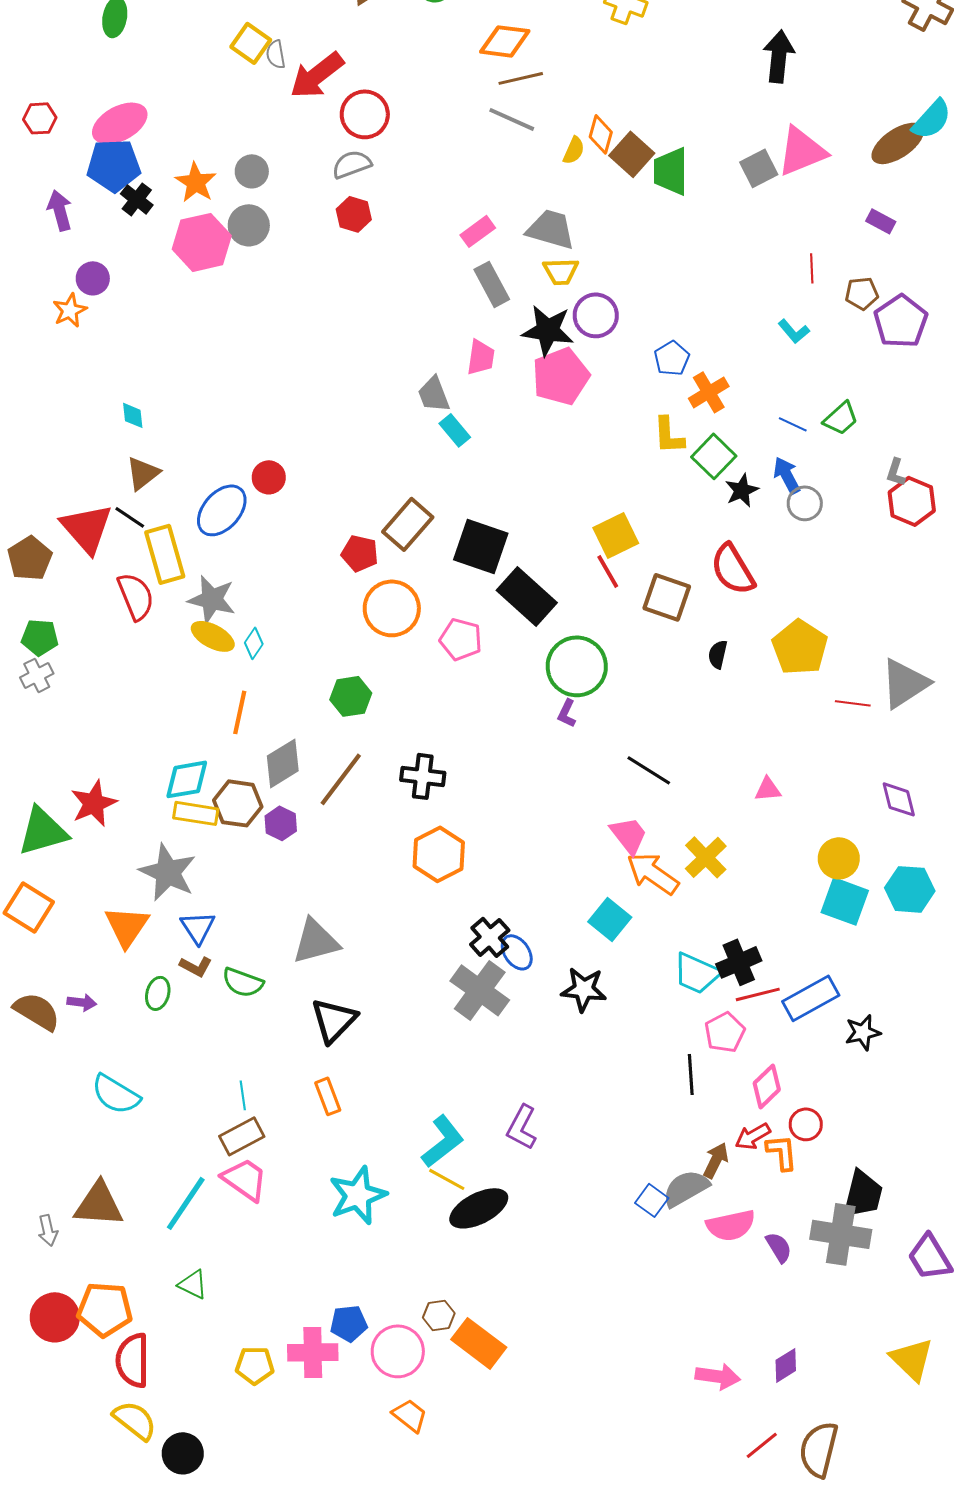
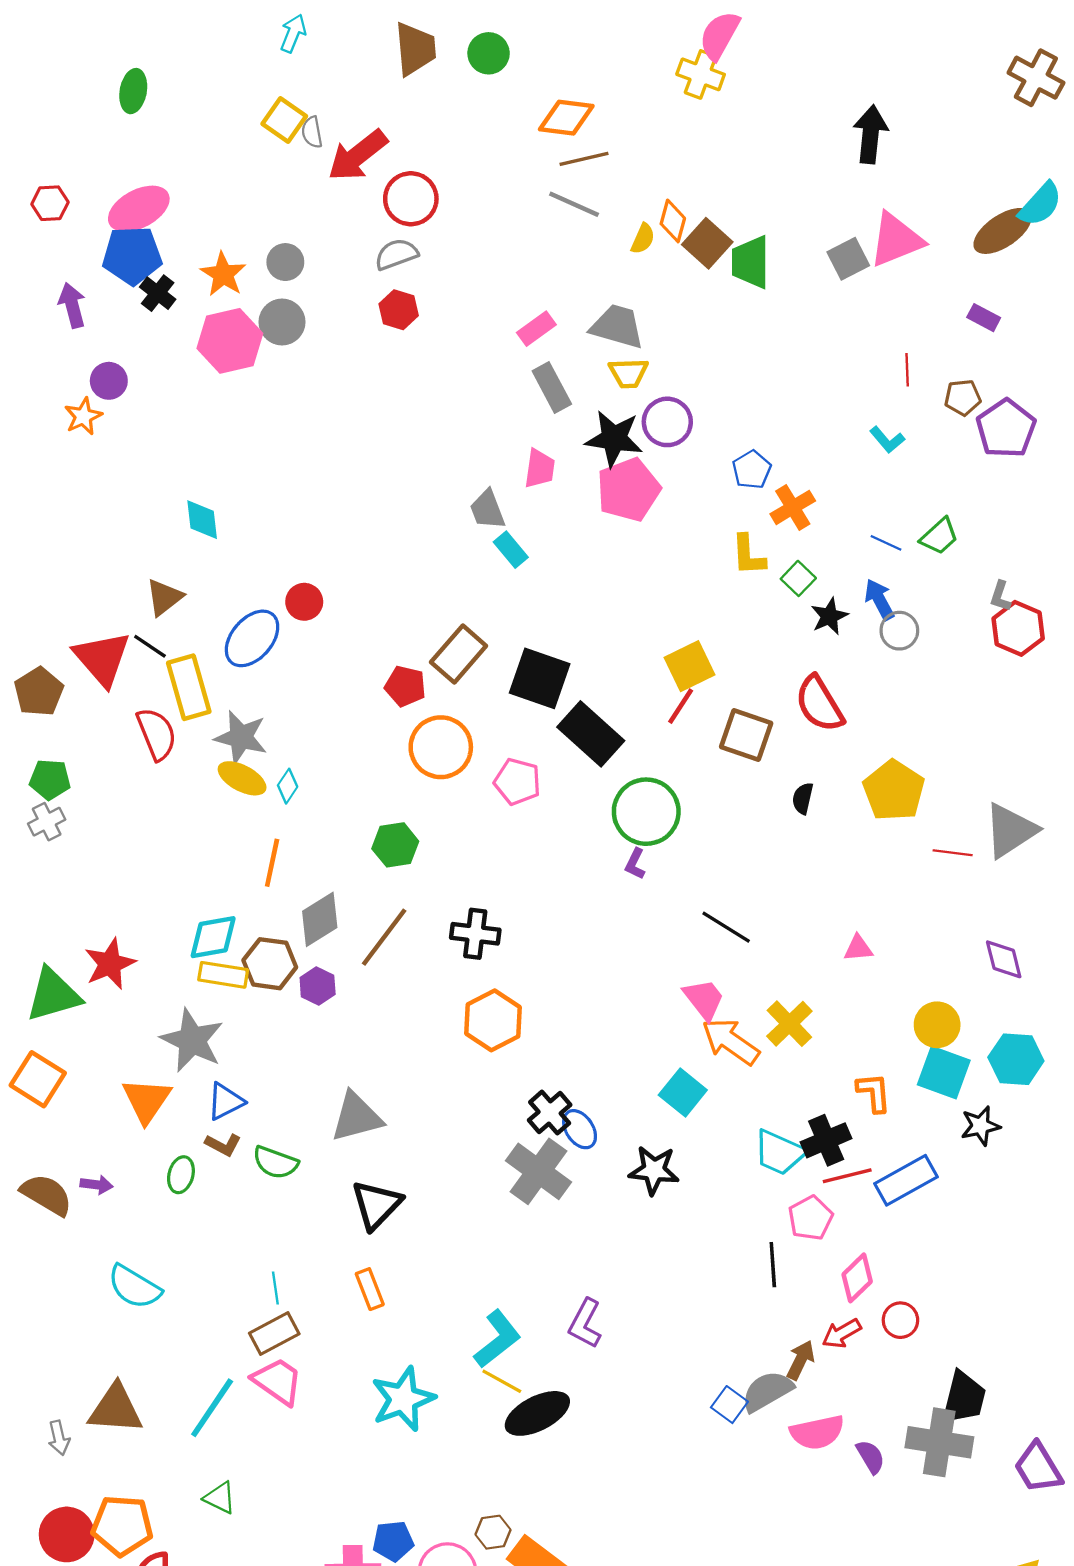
cyan diamond: (133, 415) -> (202, 520), moved, size x1.4
green square: (714, 456) -> (798, 578), size x0.7
red line: (608, 571) -> (681, 706), turned 63
blue triangle: (198, 927) -> (225, 1101), turned 36
black star: (863, 1032) -> (980, 1126), moved
orange L-shape: (782, 1152) -> (874, 1093), moved

